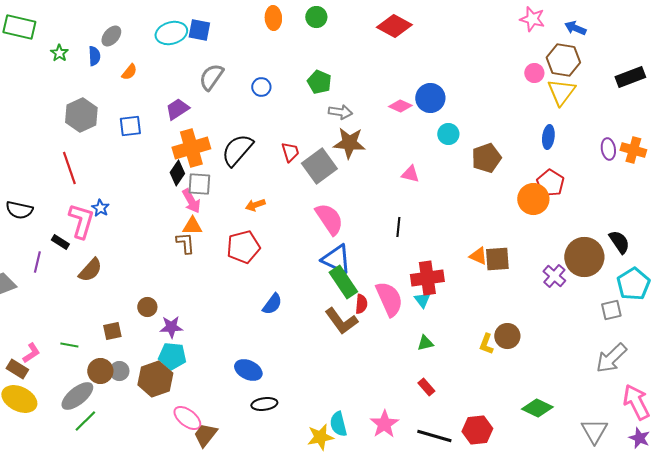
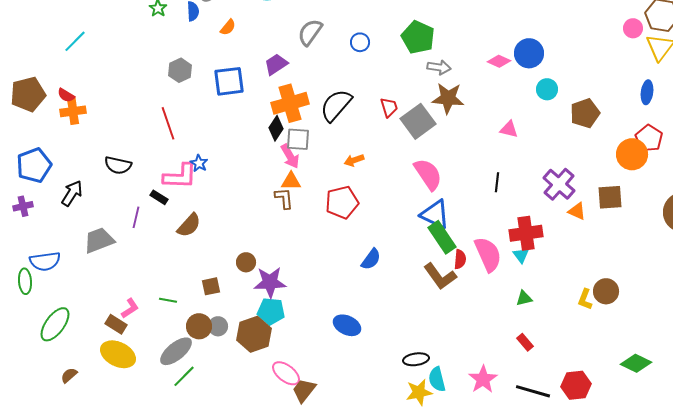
green pentagon: (319, 82) -> (418, 37), size x1.4
gray hexagon: (81, 115) -> (180, 70), size x0.7
blue square: (130, 126) -> (229, 81), size x1.4
pink L-shape: (81, 221) -> (180, 176), turned 75
brown square: (497, 259) -> (610, 197), moved
purple cross: (554, 276) -> (559, 184), moved, size x1.4
purple star: (171, 327) -> (270, 282), size x1.4
black ellipse: (264, 404) -> (416, 359), moved

